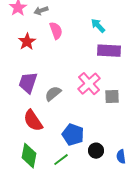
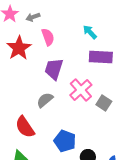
red star: (27, 42) -> (19, 48), size x1.4
purple trapezoid: (28, 83) -> (54, 69), moved
gray square: (112, 97) -> (104, 103), turned 35

